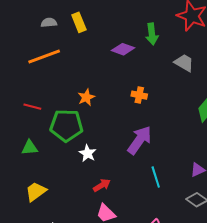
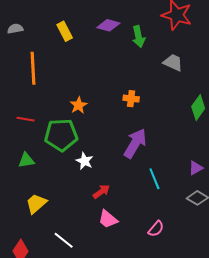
gray semicircle: (49, 23) -> (15, 29), moved
purple diamond: (123, 49) -> (108, 25), moved
orange line: (44, 57) -> (33, 68), turned -68

